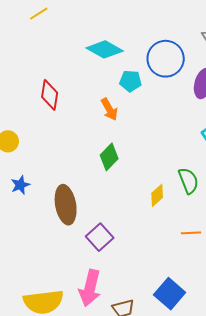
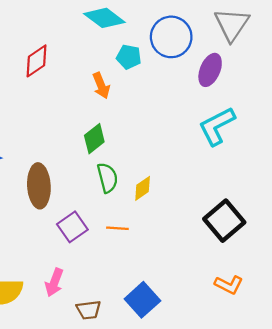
red diamond: (50, 95) -> (37, 61), turned 40
green semicircle: (188, 181) -> (107, 178), moved
orange line: (191, 233) -> (117, 228), moved
pink arrow: (90, 288) -> (54, 282), size x0.7

